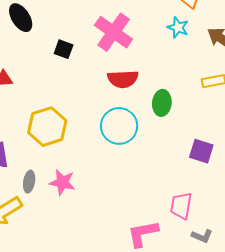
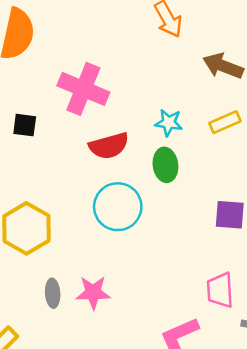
cyan star: (178, 27) -> (169, 123), moved
gray ellipse: (29, 182) -> (53, 293), moved
pink star: (62, 182) -> (93, 293), moved

